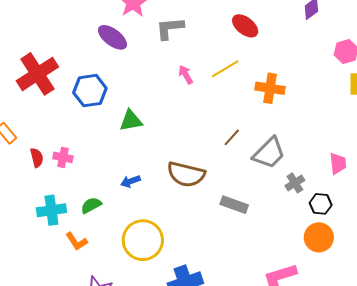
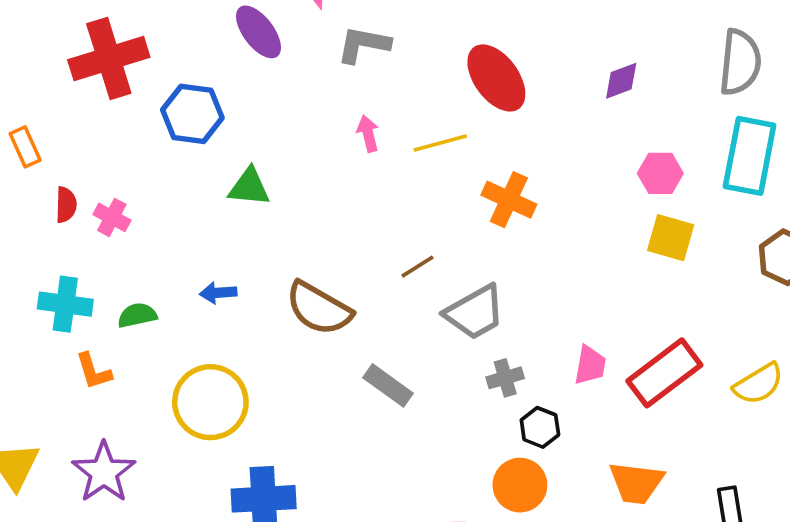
red ellipse: (245, 26) -> (496, 78), size x1.4

